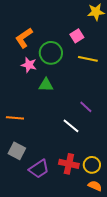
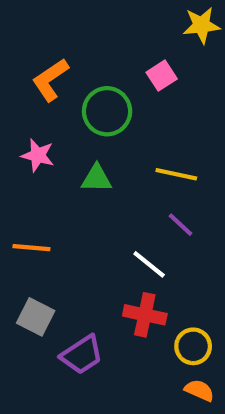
yellow line: (88, 59) -> (176, 174), moved
pink star: (29, 65) -> (38, 155), moved
red cross: (69, 164) -> (145, 315), moved

